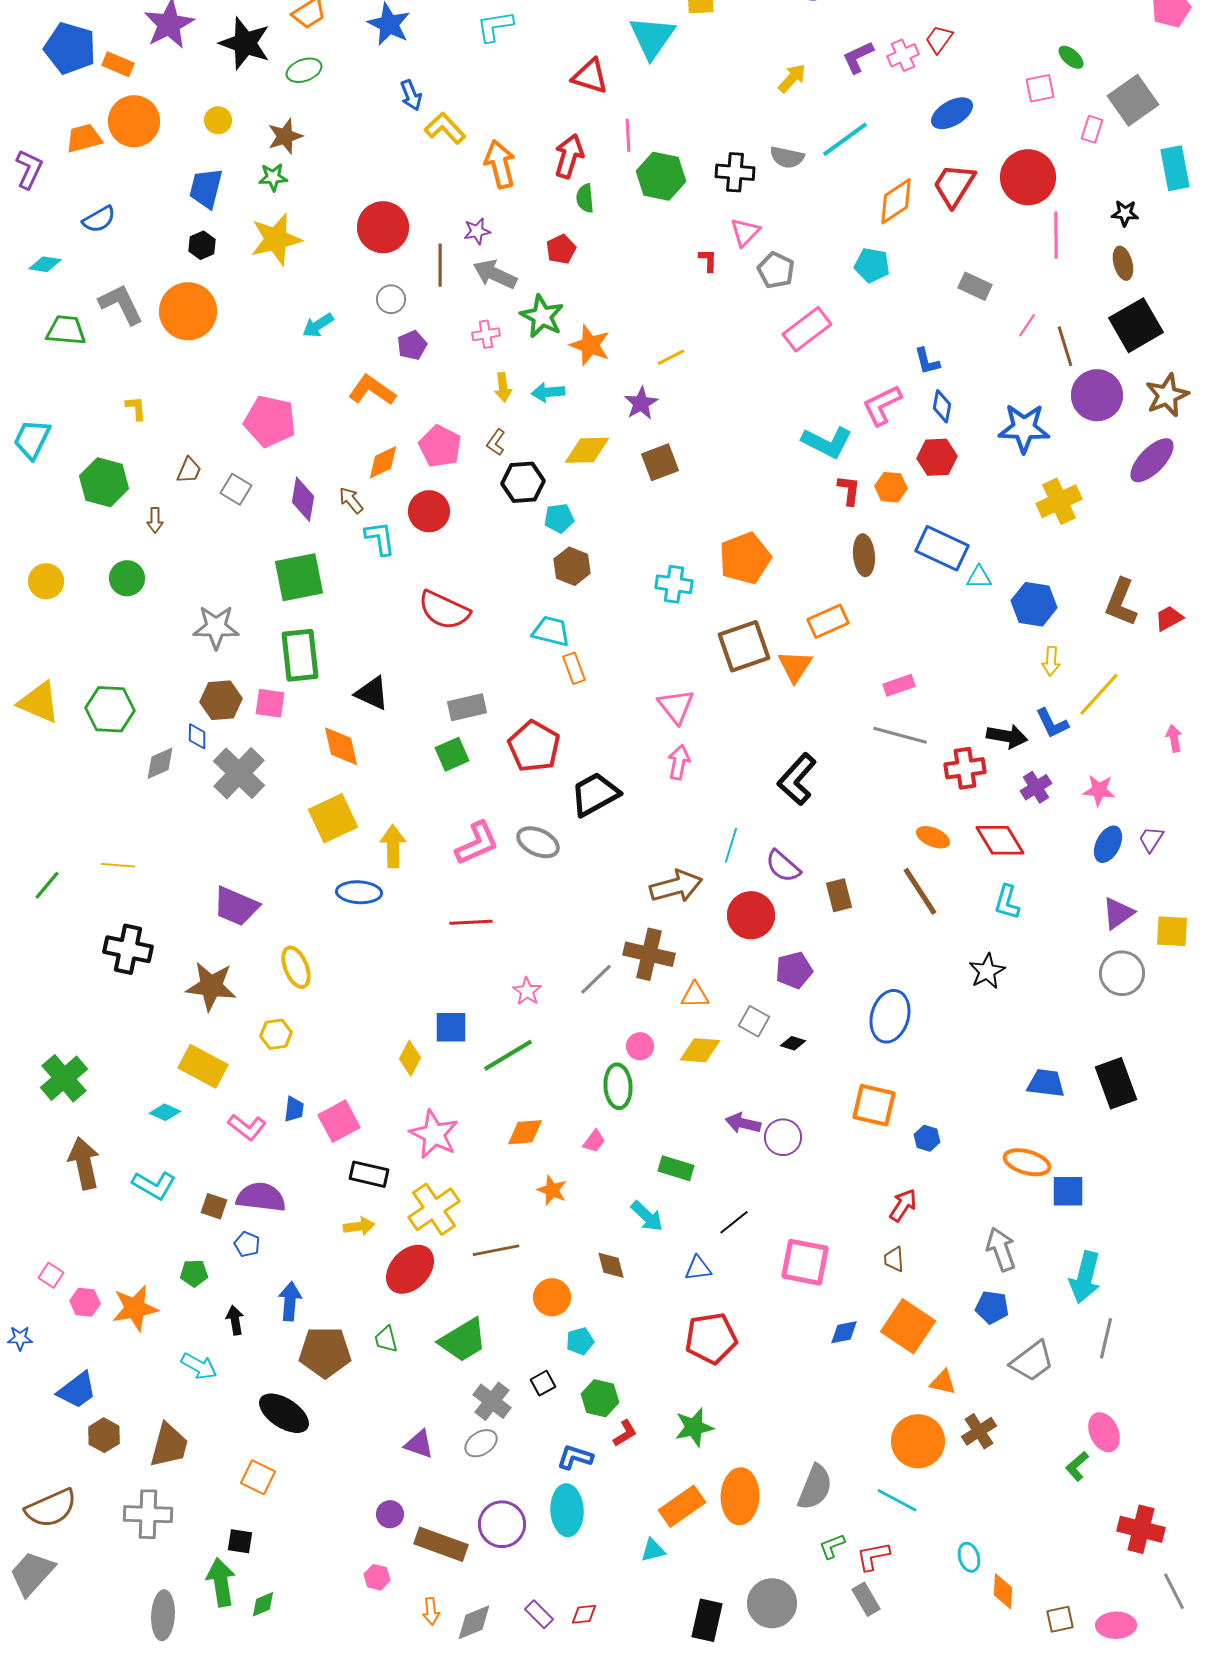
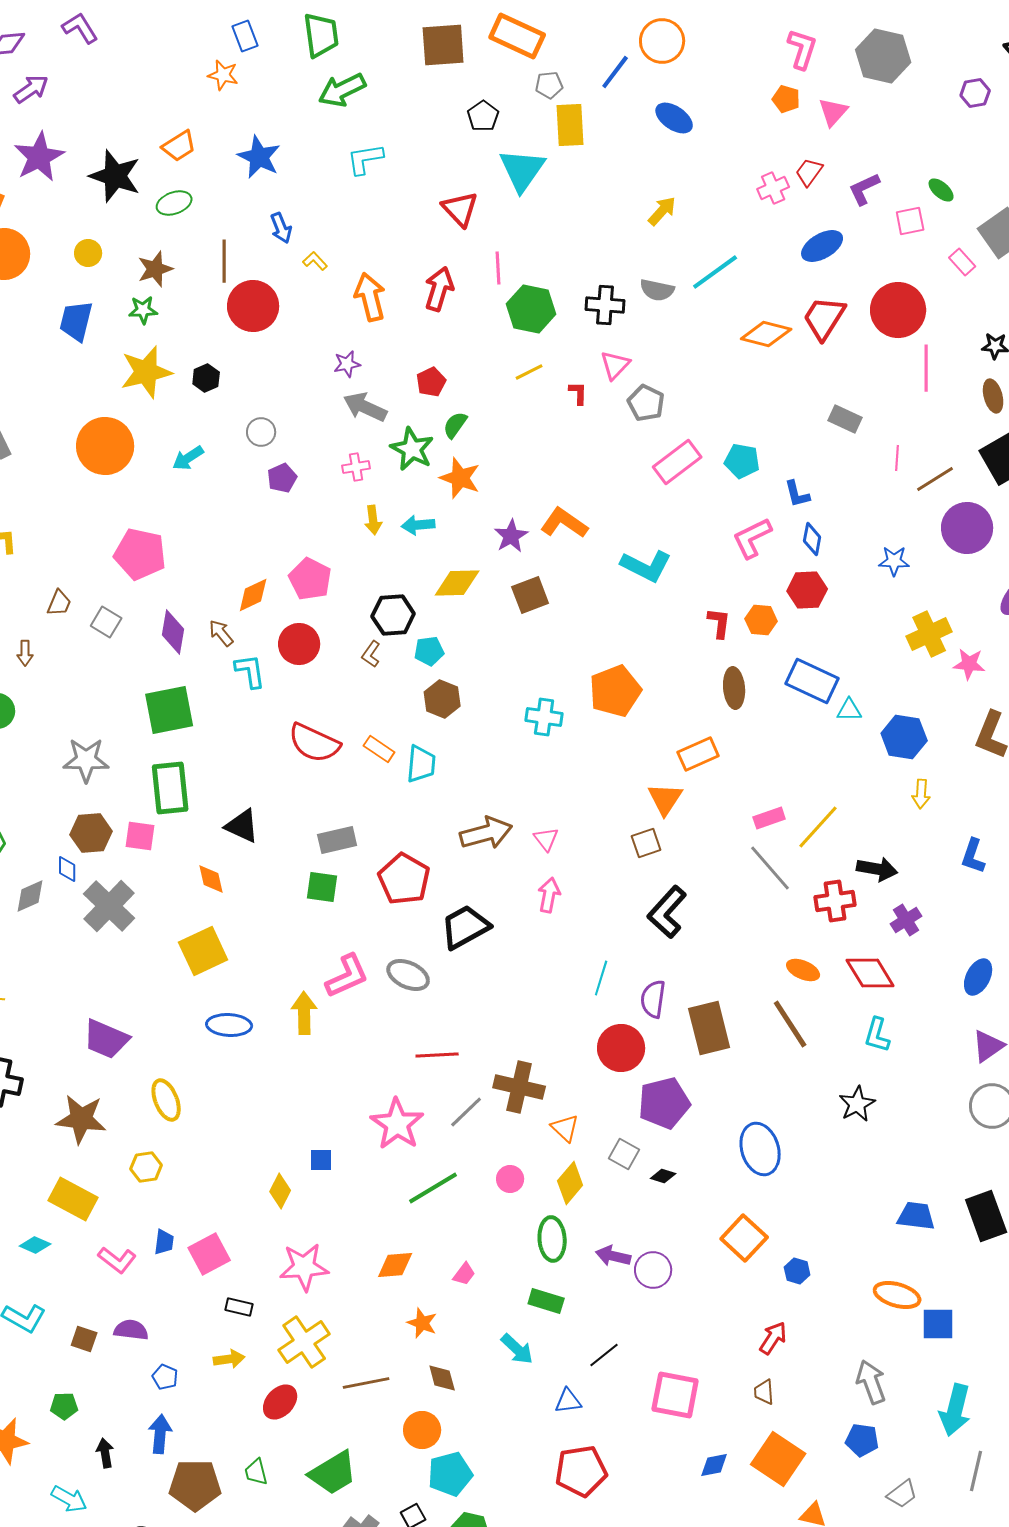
purple L-shape: (858, 57) -> (864, 189), moved
red triangle: (590, 76) -> (460, 209), turned 30
yellow L-shape: (445, 128) -> (315, 261), size x0.6
pink rectangle: (1092, 129) -> (962, 262), turned -60
green semicircle: (585, 198) -> (455, 425), moved, turned 40
orange diamond: (896, 201) -> (766, 334), turned 48
red circle: (383, 227) -> (253, 306), moved
black hexagon: (202, 245) -> (206, 378), moved
brown line: (440, 265) -> (224, 261), moved
cyan pentagon: (872, 265) -> (742, 461), moved
orange circle: (188, 311) -> (105, 446), moved
pink line: (1027, 325) -> (897, 458), turned -30
brown line: (1065, 346) -> (935, 479), turned 75
yellow line: (671, 357) -> (529, 372), moved
orange L-shape: (372, 390) -> (564, 523), moved
blue star: (1024, 428) -> (894, 561), size x0.6
brown L-shape: (496, 442) -> (371, 654), moved
cyan L-shape: (827, 442) -> (646, 566), moved
cyan trapezoid: (551, 631) -> (421, 764), turned 81
brown square: (744, 646) -> (646, 843), moved, size x0.6
orange rectangle: (574, 668) -> (379, 749), moved, turned -36
yellow line: (1099, 694) -> (818, 827), moved
pink triangle: (676, 706) -> (546, 839), size x0.7
blue L-shape: (1052, 723) -> (973, 856), moved, turned 45
gray line: (900, 735) -> (770, 868), turned 34
orange diamond: (341, 746) -> (211, 879), size x0.7
green square: (452, 754) -> (322, 887), turned 32
pink star: (1099, 790) -> (969, 664), moved
yellow arrow: (393, 846) -> (304, 1013), moved
purple semicircle: (783, 866) -> (653, 999), turned 57
brown arrow: (676, 886) -> (486, 833), moved
brown rectangle: (839, 895) -> (709, 1028), size x1.6
red line: (471, 922) -> (437, 1055), moved
purple pentagon: (794, 970) -> (664, 1103), size x1.4
pink star: (527, 991) -> (397, 1124), size x1.8
orange triangle: (695, 995) -> (565, 1128), turned 44
blue ellipse: (890, 1016) -> (760, 1149), turned -33
blue square: (451, 1027) -> (321, 1160), size x0.7
yellow diamond: (700, 1050) -> (570, 1183), turned -54
green line: (508, 1055) -> (433, 1188), moved
green ellipse: (618, 1086) -> (552, 1239), moved
orange square: (874, 1105) -> (744, 1238), turned 30
pink star: (434, 1134) -> (304, 1267), turned -30
black rectangle: (369, 1174) -> (239, 1307), size x0.7
purple semicircle: (261, 1197) -> (131, 1330), size x0.7
blue pentagon: (247, 1244) -> (165, 1377), moved
brown diamond: (611, 1265) -> (442, 1378), moved
red ellipse: (410, 1269) -> (280, 1402), size x0.7
cyan pentagon: (580, 1341) -> (450, 1474), size x1.6
gray trapezoid: (1032, 1361) -> (902, 1494), size x0.7

